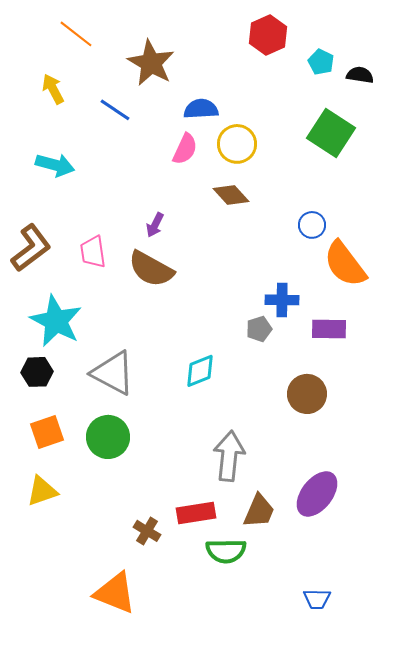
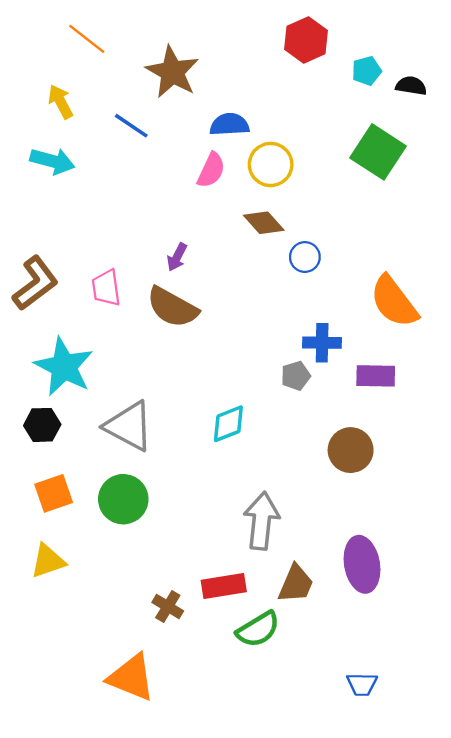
cyan pentagon: (321, 62) -> (367, 71), turned 30
cyan arrow: (55, 165) -> (52, 161), moved
blue circle: (312, 225) -> (305, 257), moved
purple ellipse: (317, 494) -> (362, 564), turned -48
green semicircle: (226, 551) -> (258, 629), turned -30

